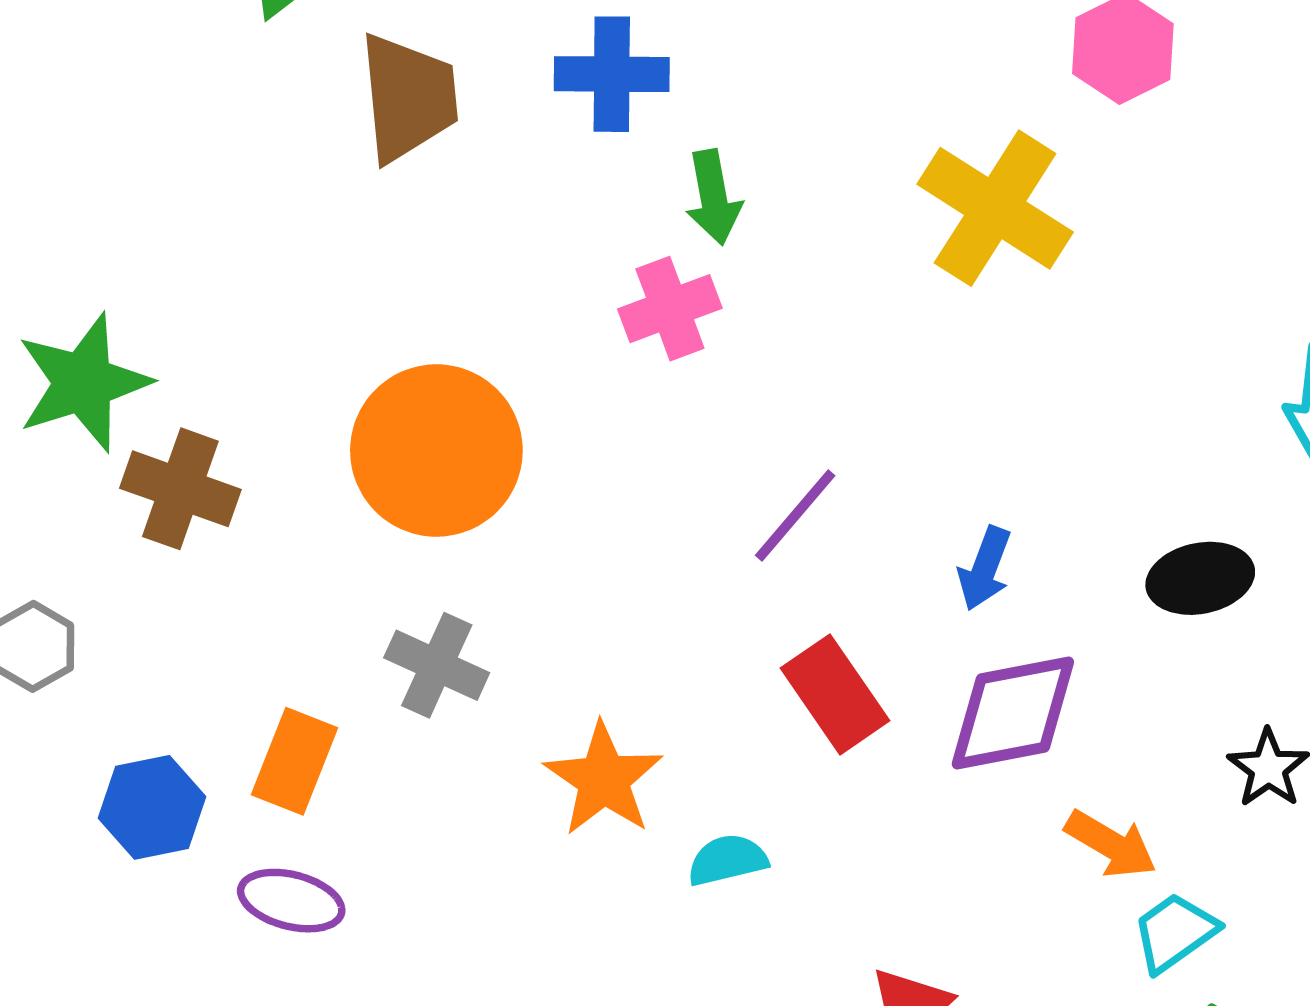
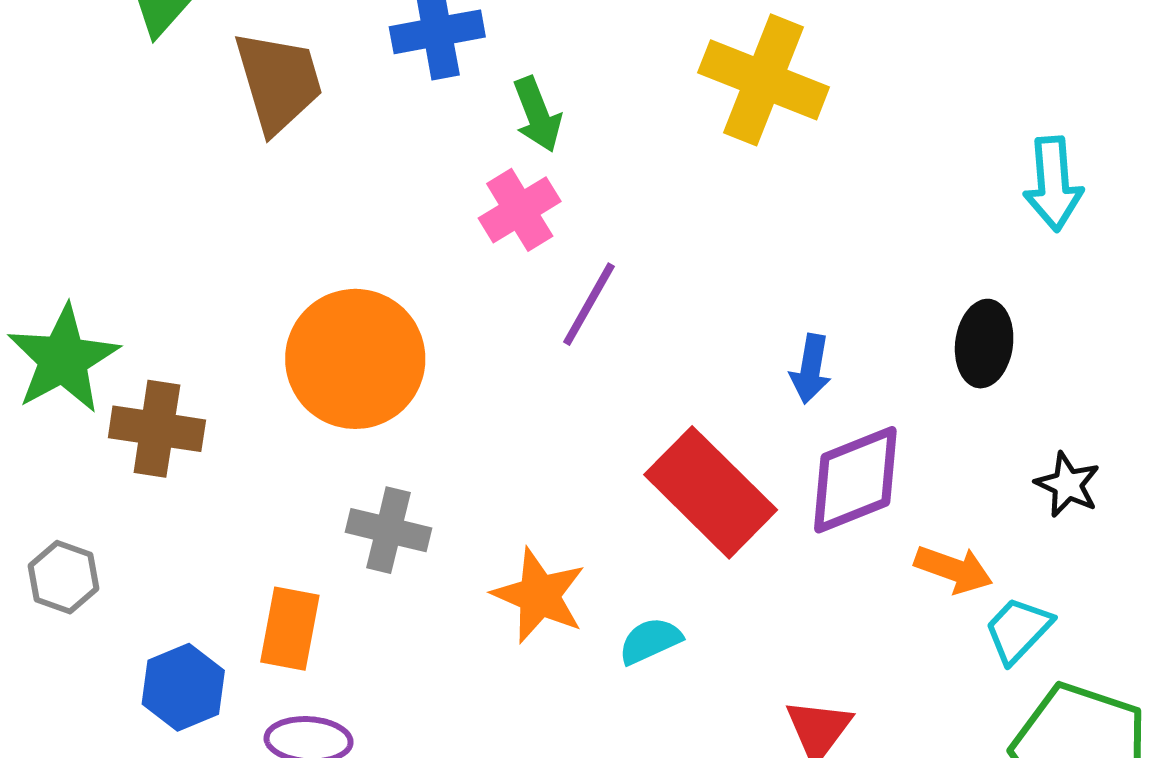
purple line: (795, 516) -> (589, 304), moved
black ellipse: (1200, 578) -> (984, 344), turned -60
red rectangle: (835, 694) -> (711, 492), size x1.4

